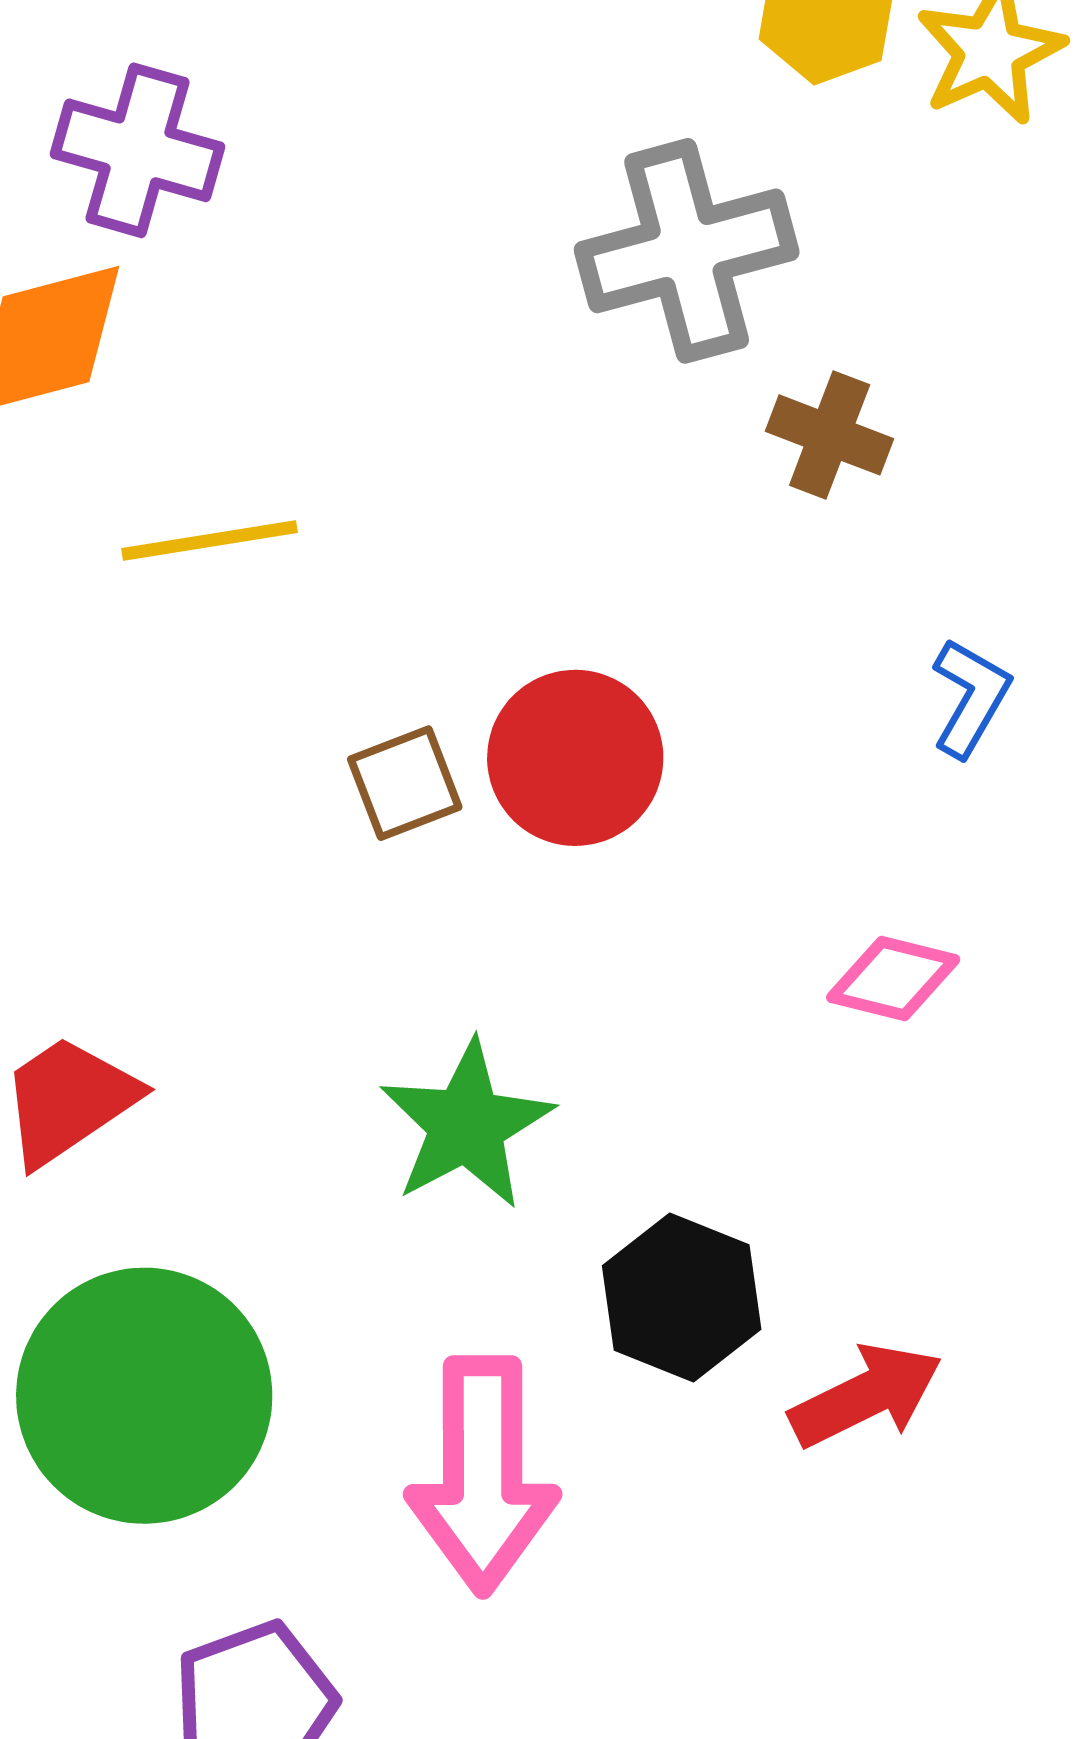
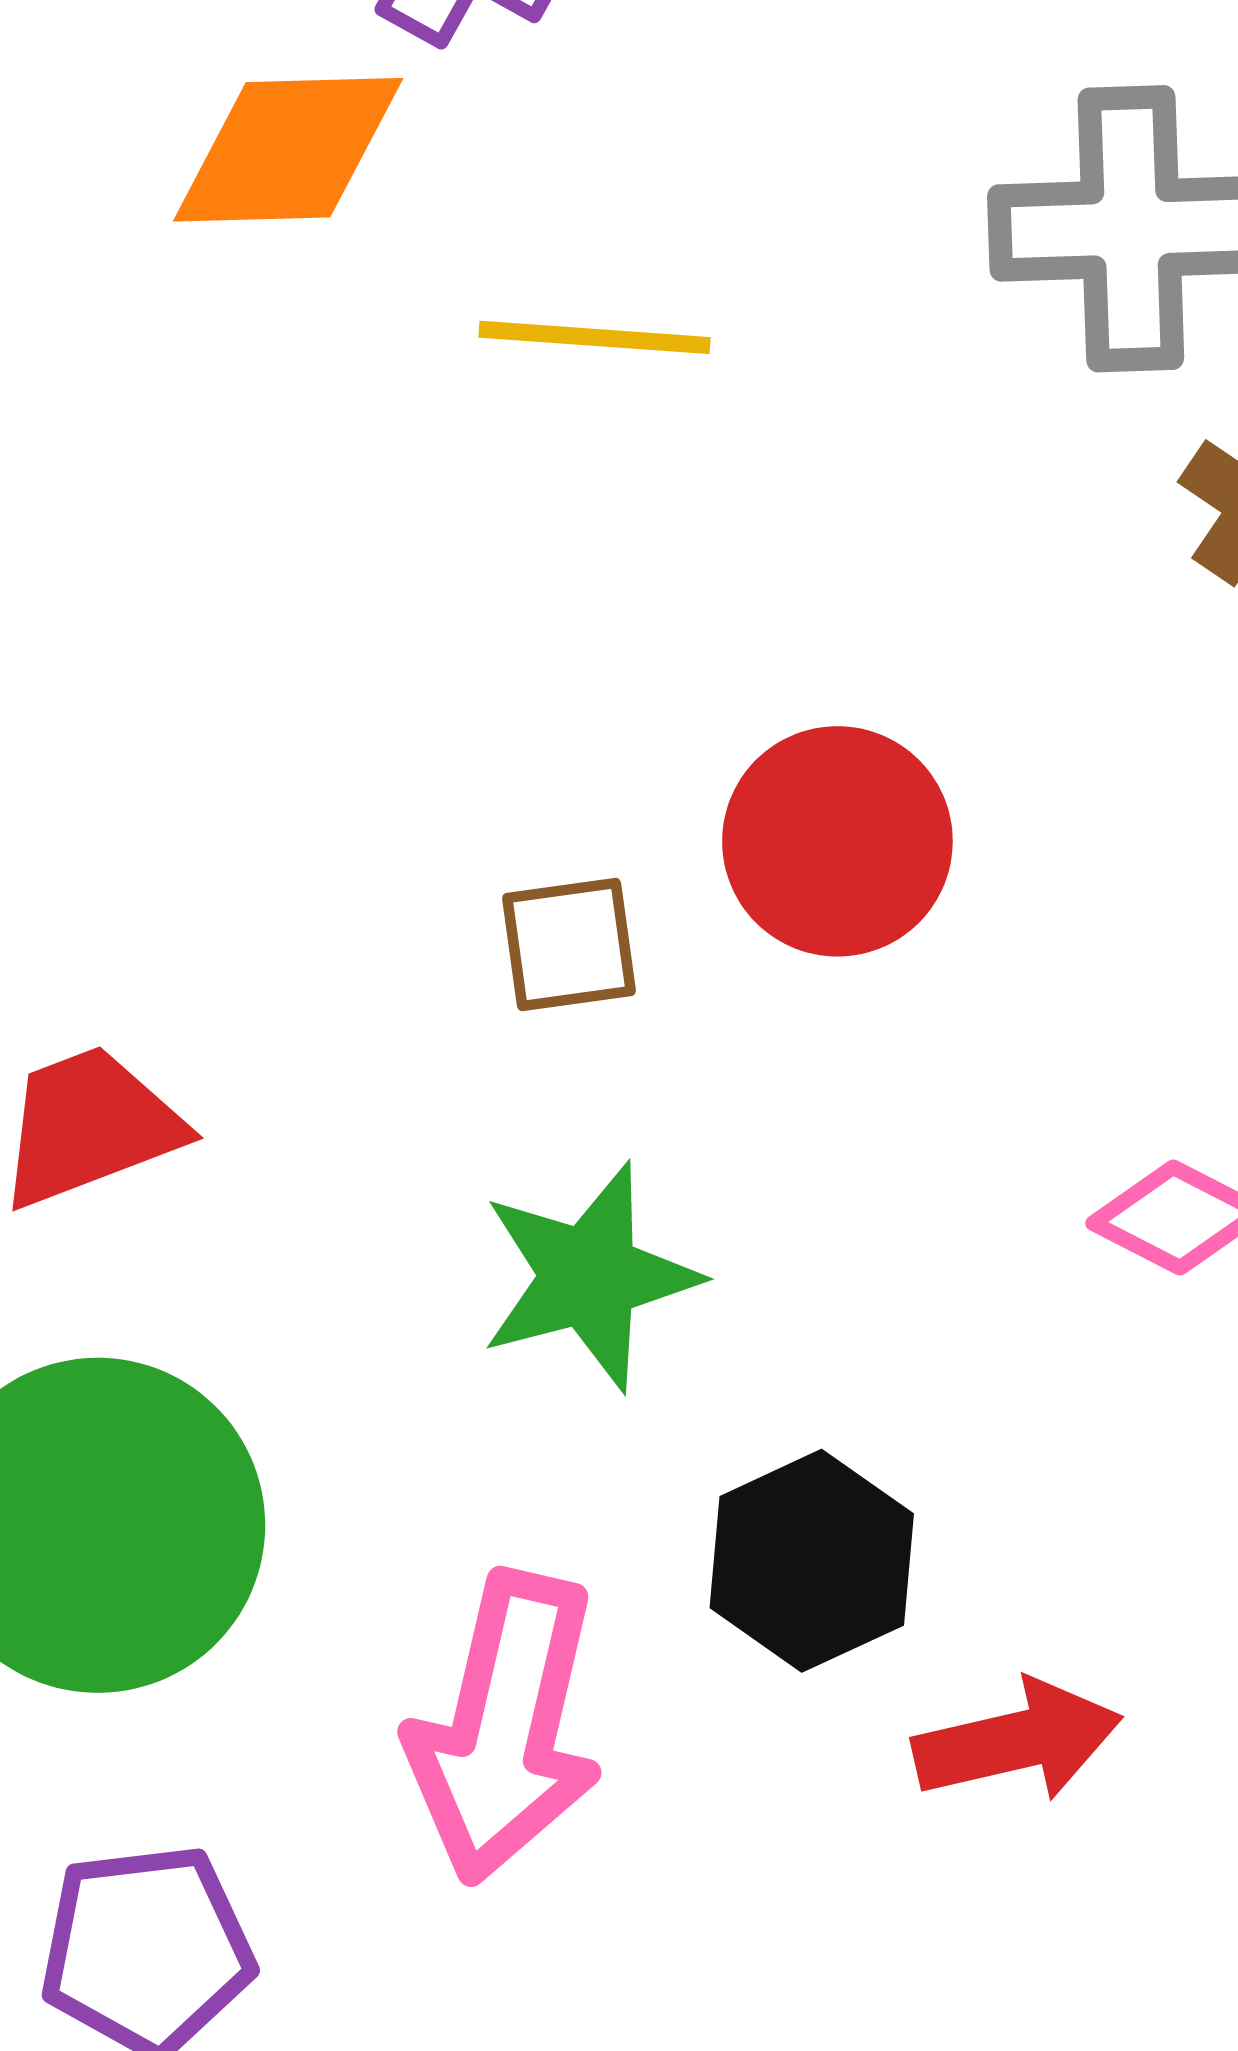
yellow line: (209, 541) -> (595, 337), moved
brown square: (405, 783) -> (569, 945), moved

